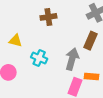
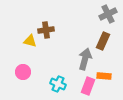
brown cross: (48, 17) -> (46, 30), moved
cyan cross: (39, 58) -> (58, 84), moved

